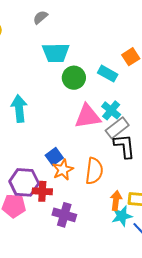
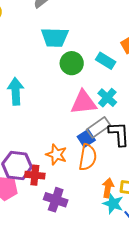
gray rectangle: (117, 128) -> (98, 127), moved
blue square: (54, 157) -> (86, 138), moved
orange star: (63, 170) -> (56, 155), turned -30
cyan star: (122, 216) -> (113, 204), turned 30

